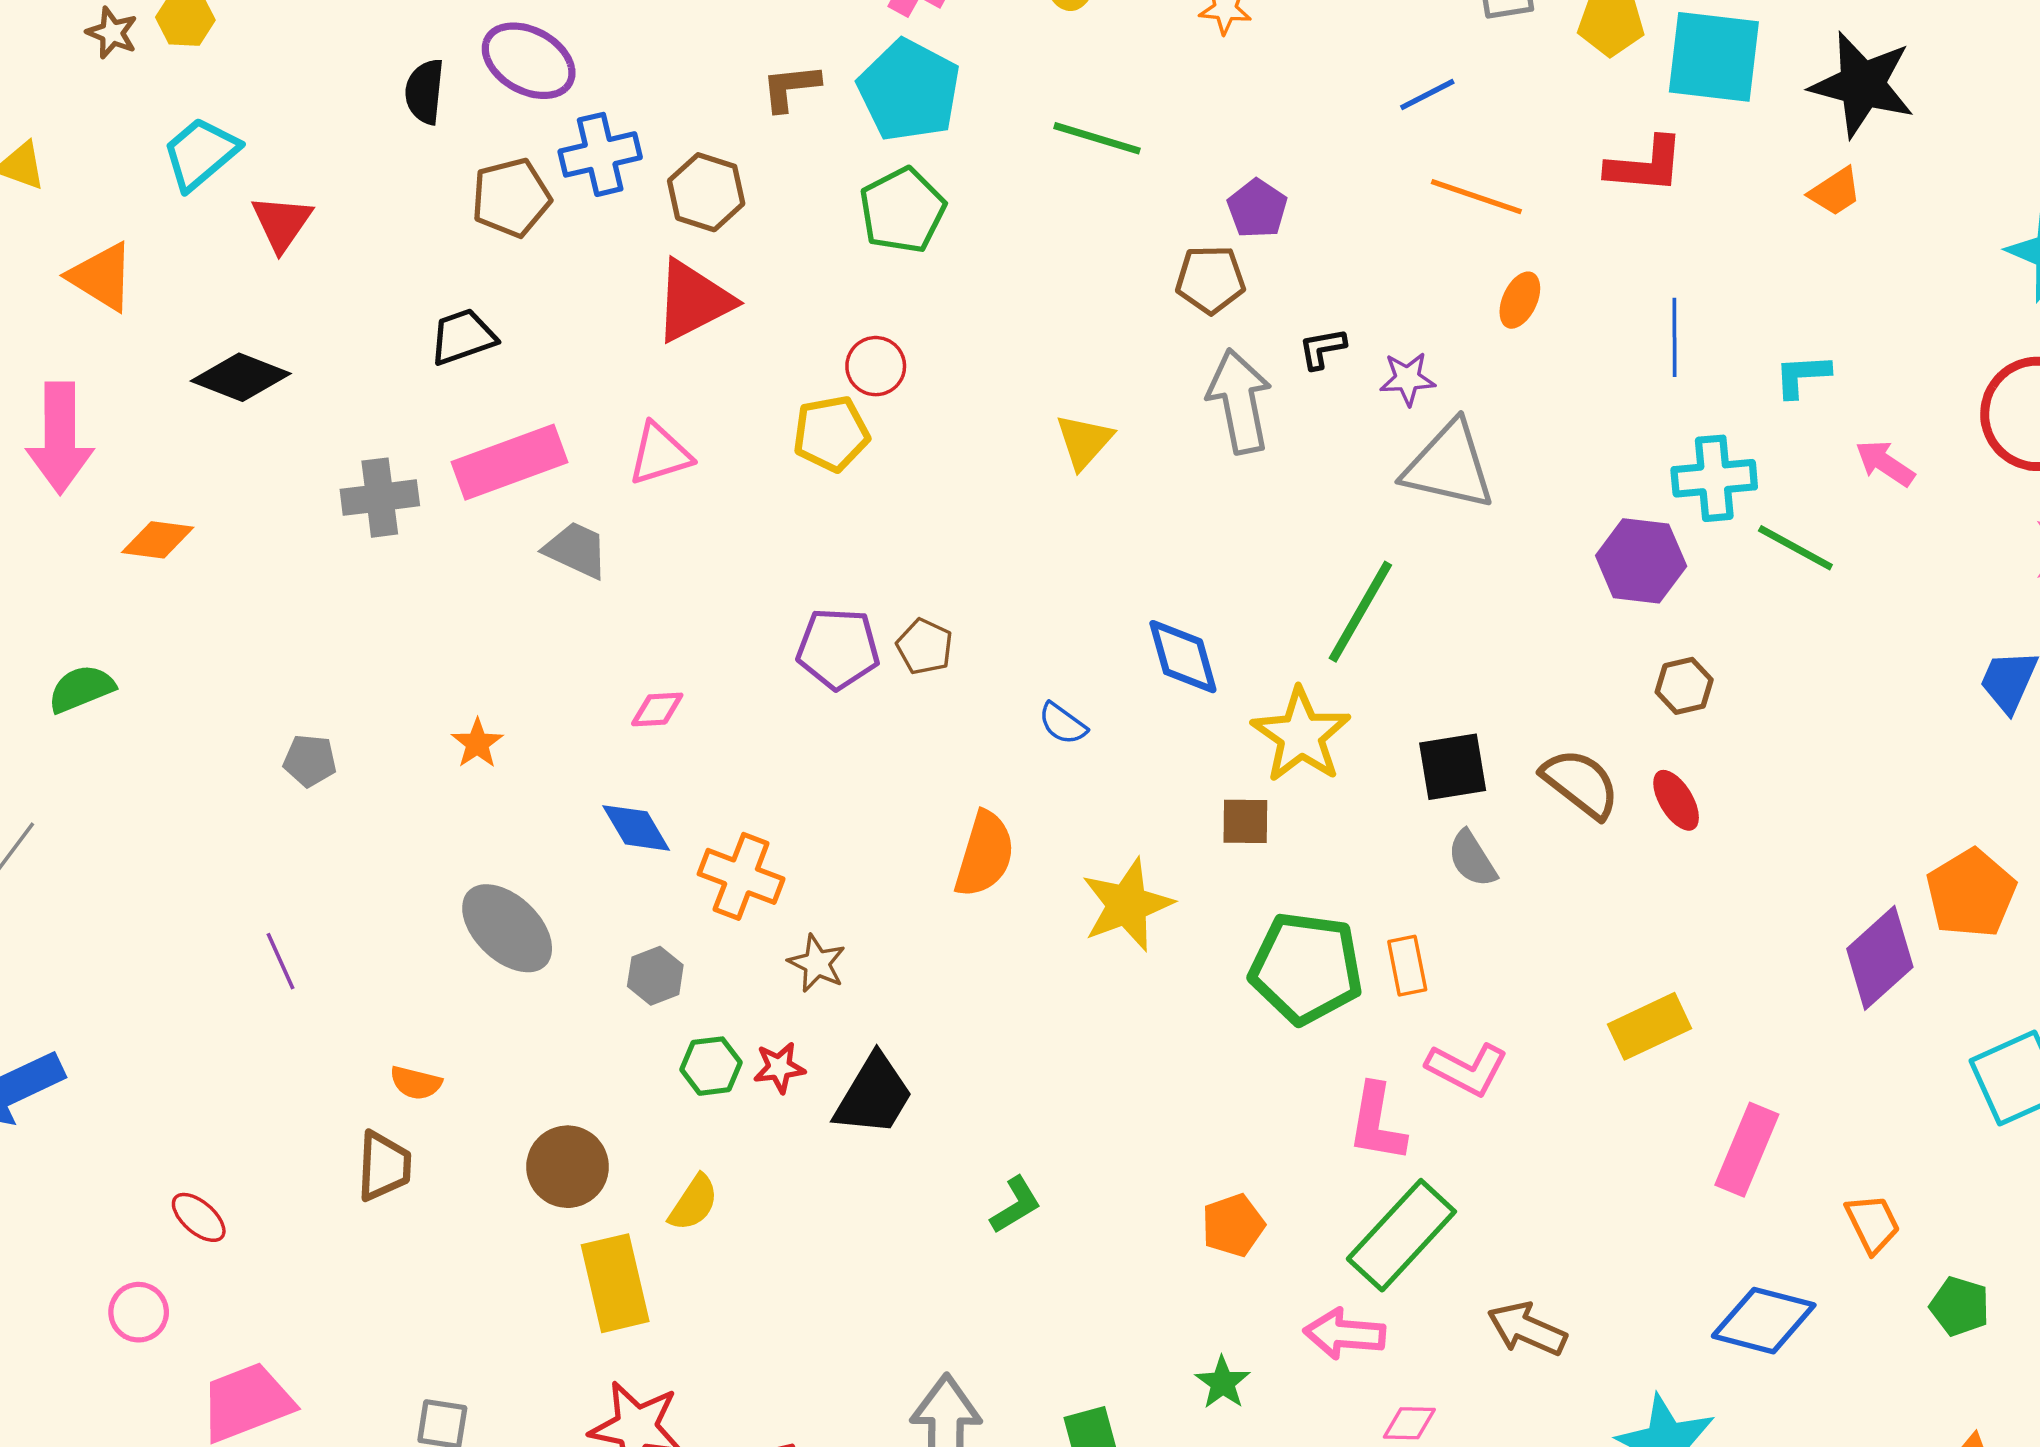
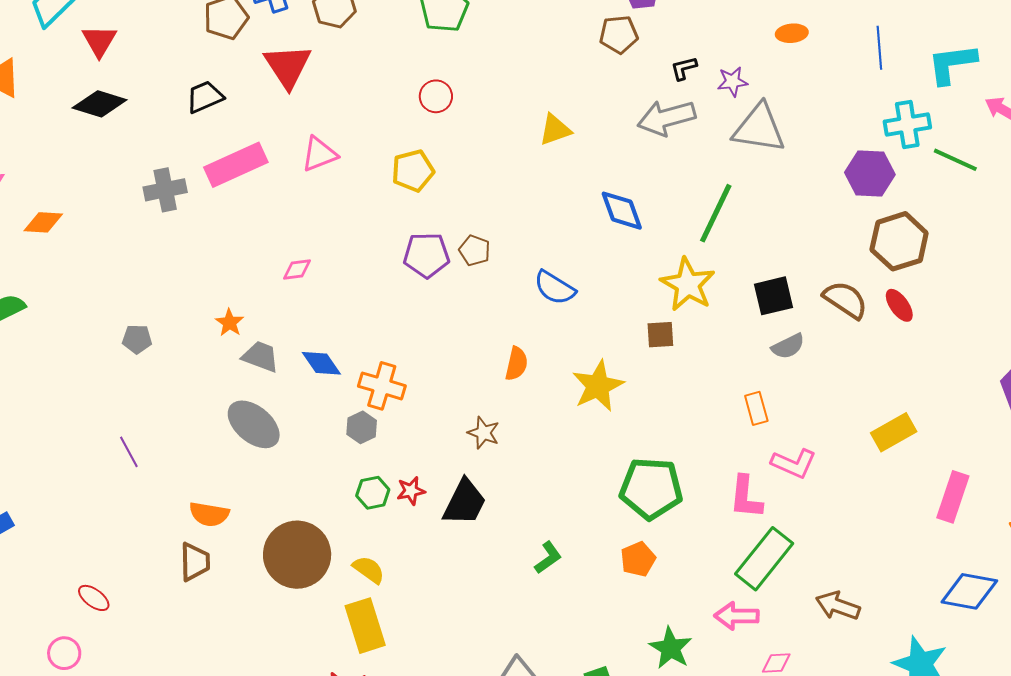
orange ellipse: (1520, 300) -> (792, 33), turned 64
red triangle: (693, 301) -> (288, 66), moved, turned -32
cyan L-shape: (1802, 376) -> (952, 64), size x1.6
black diamond: (241, 377) -> (100, 104), moved
gray arrow: (1239, 401) -> (666, 118), moved, turned -90
yellow pentagon: (831, 434) -> (413, 171), moved
yellow triangle: (1084, 441) -> (555, 130), turned 33
gray trapezoid: (576, 550) -> (261, 357), moved
blue diamond: (1183, 657) -> (622, 211), moved
brown hexagon: (1684, 686) -> (899, 241), size x1.8
pink diamond: (657, 709) -> (297, 270), moved
blue semicircle: (1063, 724) -> (555, 288), size x1.5
orange semicircle: (985, 854) -> (516, 364), size x0.7
gray semicircle: (1472, 859) -> (788, 346), turned -80
brown star: (817, 963) -> (484, 433), moved
green pentagon: (1306, 968) -> (651, 488), moved
gray hexagon: (655, 976) -> (362, 427), moved
orange semicircle: (416, 1083) -> (209, 514), size x1.4
brown circle: (568, 1167) -> (297, 555), size x1.5
yellow semicircle: (693, 1203) -> (369, 570), turned -84
orange pentagon: (1233, 1225) -> (638, 559), moved
yellow rectangle: (615, 1283) -> (365, 626), moved
green star: (1223, 1383) -> (671, 648), size x1.4

